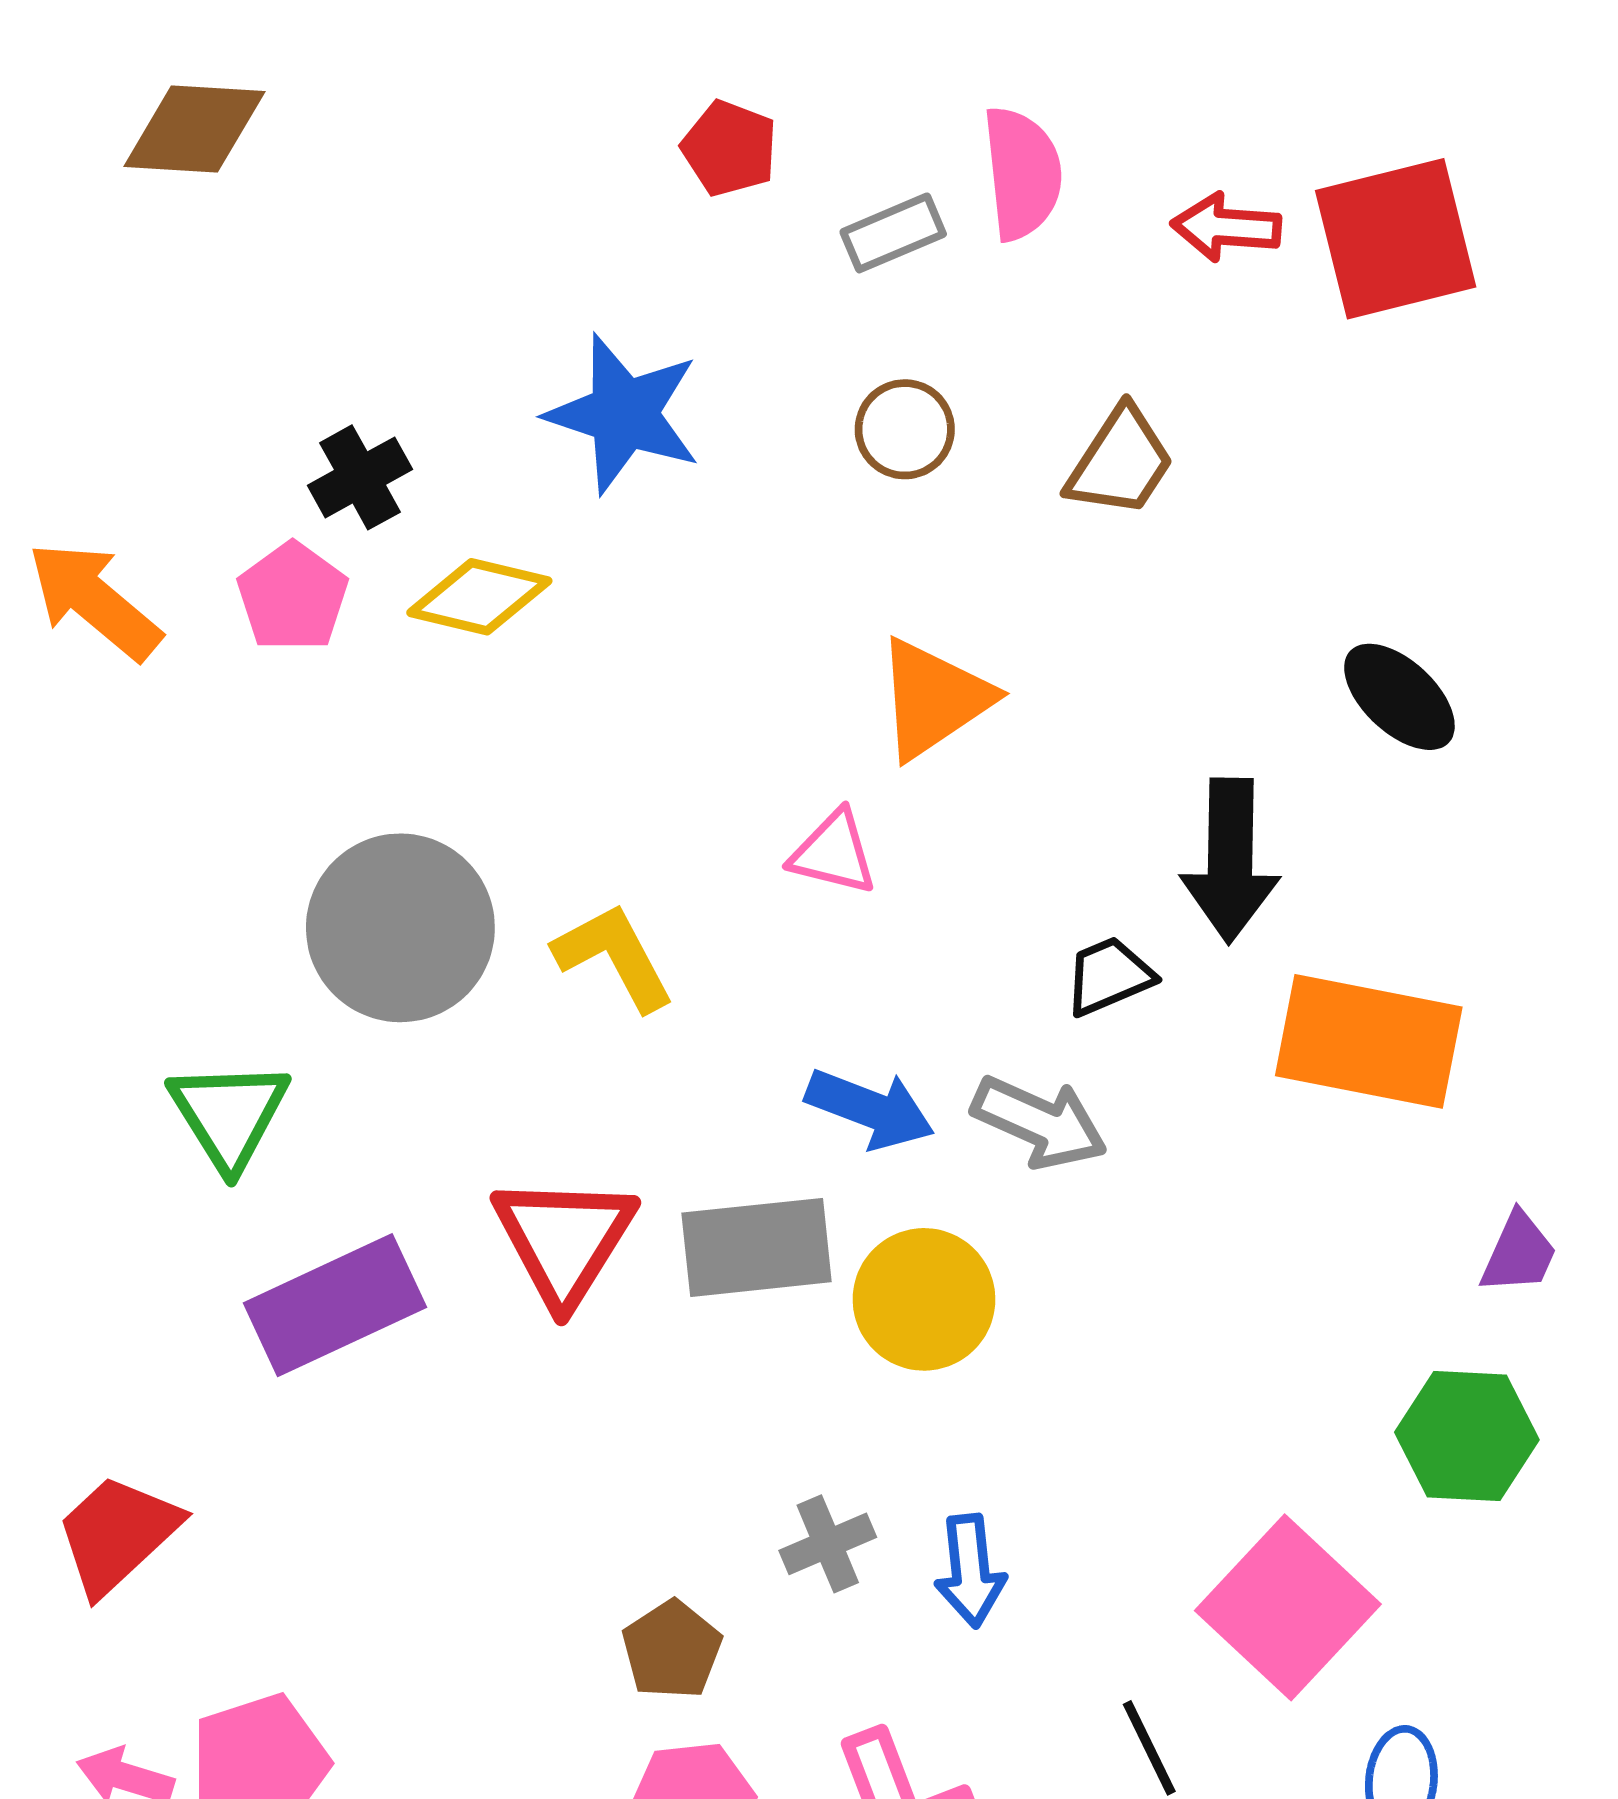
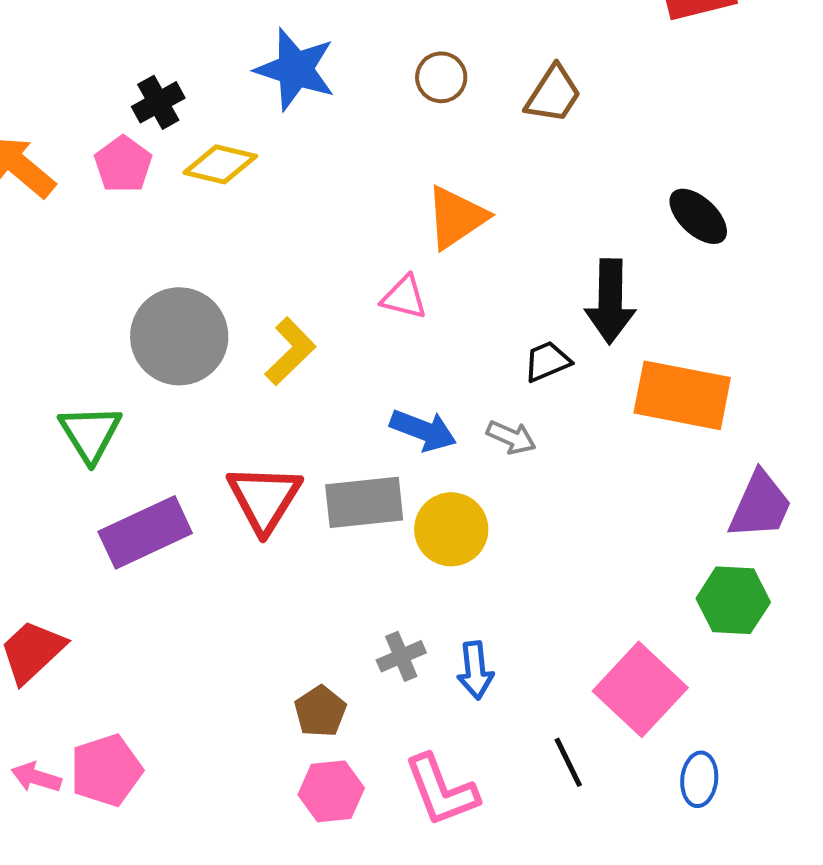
yellow L-shape: (614, 957) -> (290, 351), turned 74
gray arrow: (1039, 1122) -> (511, 437), size x0.7
purple trapezoid: (1519, 1253) -> (760, 505), size x1.6

